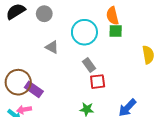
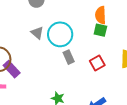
cyan circle: (84, 32) -> (60, 34), moved
red square: (98, 82) -> (97, 63), moved, turned -35

